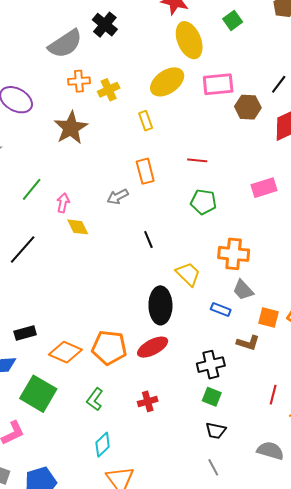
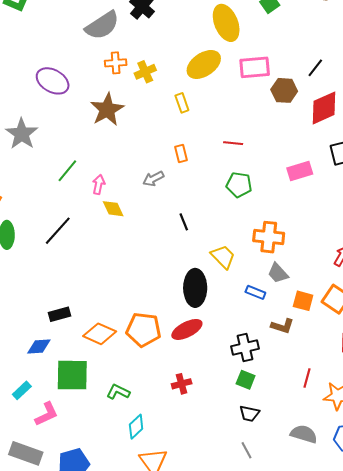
orange rectangle: (145, 171) -> (181, 154), size x0.7
green square: (38, 394) -> (72, 375), turned -30
green L-shape: (95, 399) -> (118, 392), moved, turned 80

